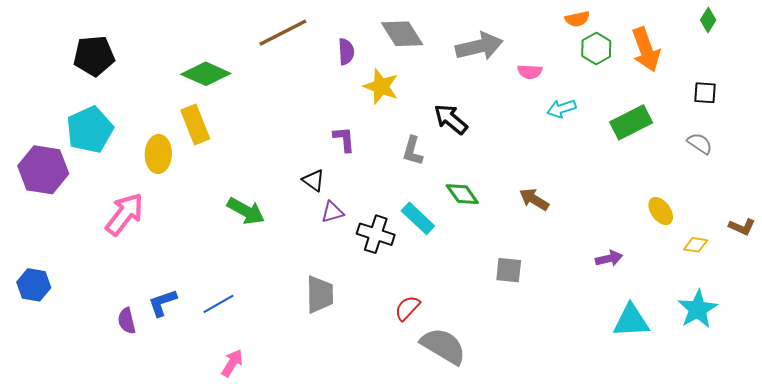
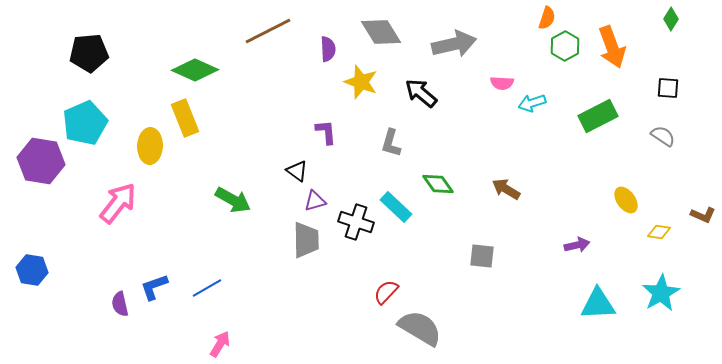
orange semicircle: (577, 19) -> (547, 18), turned -60
pink semicircle: (530, 72) -> (502, 83), moved
black arrow: (451, 119) -> (421, 93), moved
gray trapezoid: (320, 294) -> (306, 240), moved

